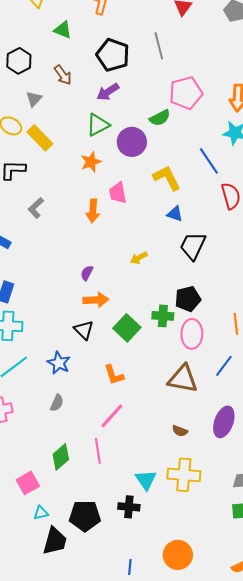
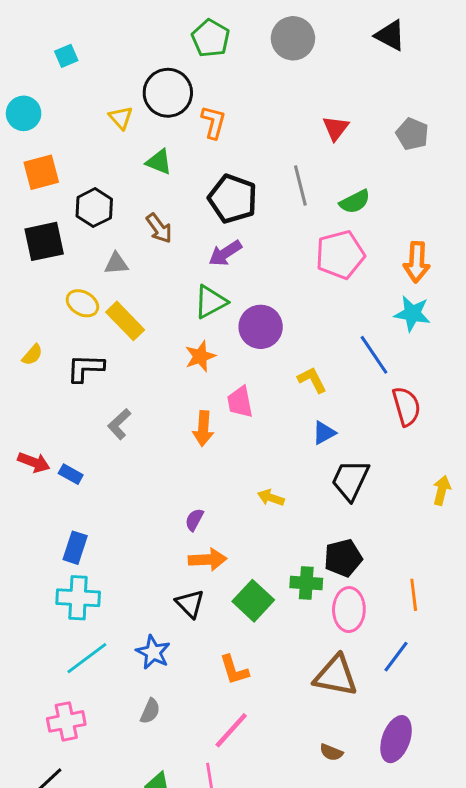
gray triangle: (34, 99) -> (116, 264), turned 42
green semicircle: (160, 118) -> (355, 202), moved
yellow L-shape: (167, 178) -> (312, 380), size x0.7
blue triangle: (175, 214) -> (324, 433), turned -48
yellow arrow: (139, 258) -> (271, 498), turned 48

